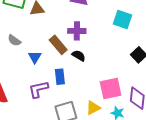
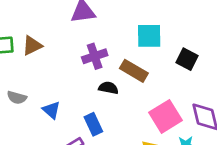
cyan square: (122, 20) -> (149, 36), moved
brown rectangle: (58, 45) -> (134, 71), moved

